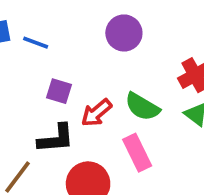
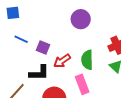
blue line: (36, 43) -> (21, 39), moved
green semicircle: (142, 107) -> (87, 60), turned 54

